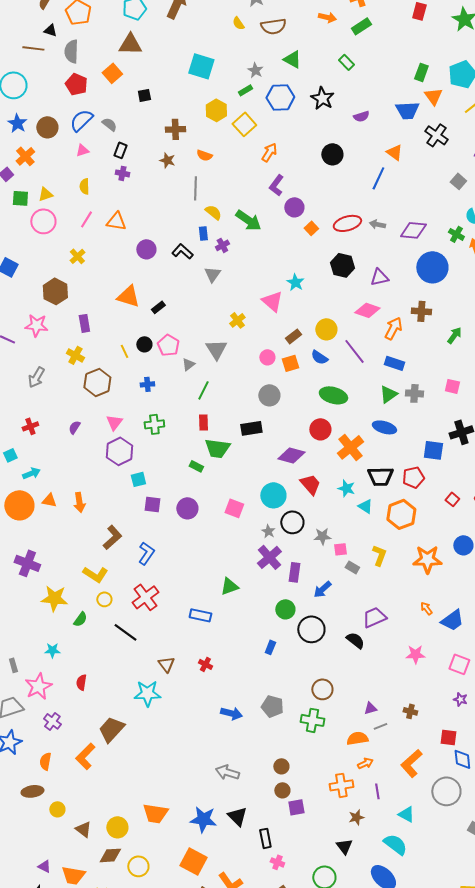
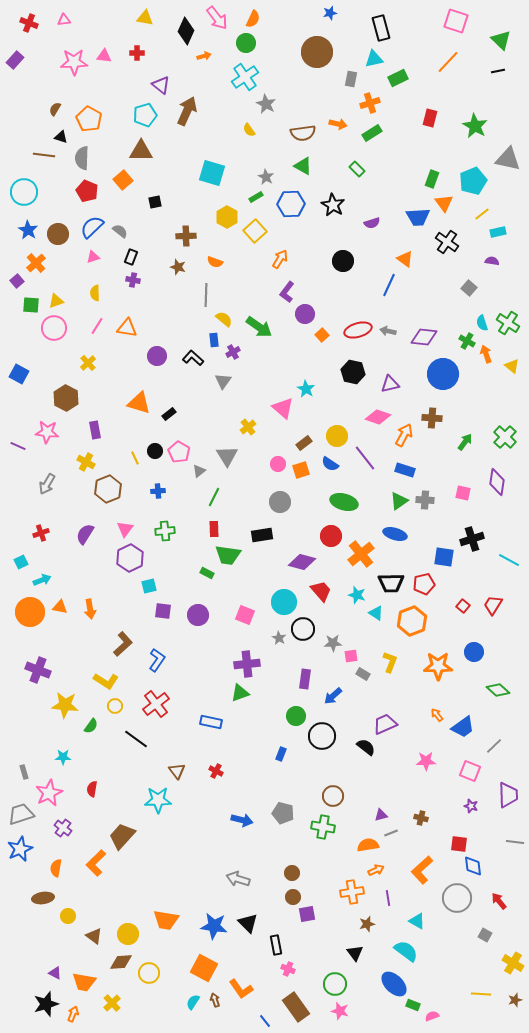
brown semicircle: (273, 26) -> (303, 133), moved
purple semicircle: (74, 427) -> (85, 534), size x1.5
purple cross: (269, 557) -> (247, 664), moved, turned 35

